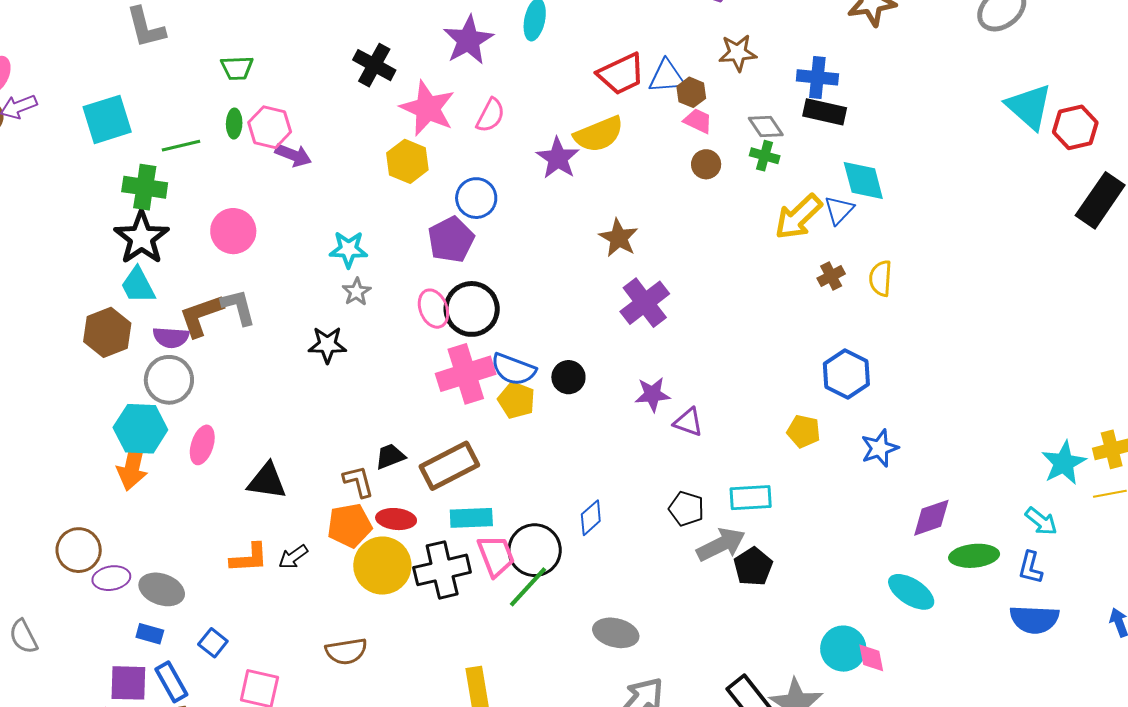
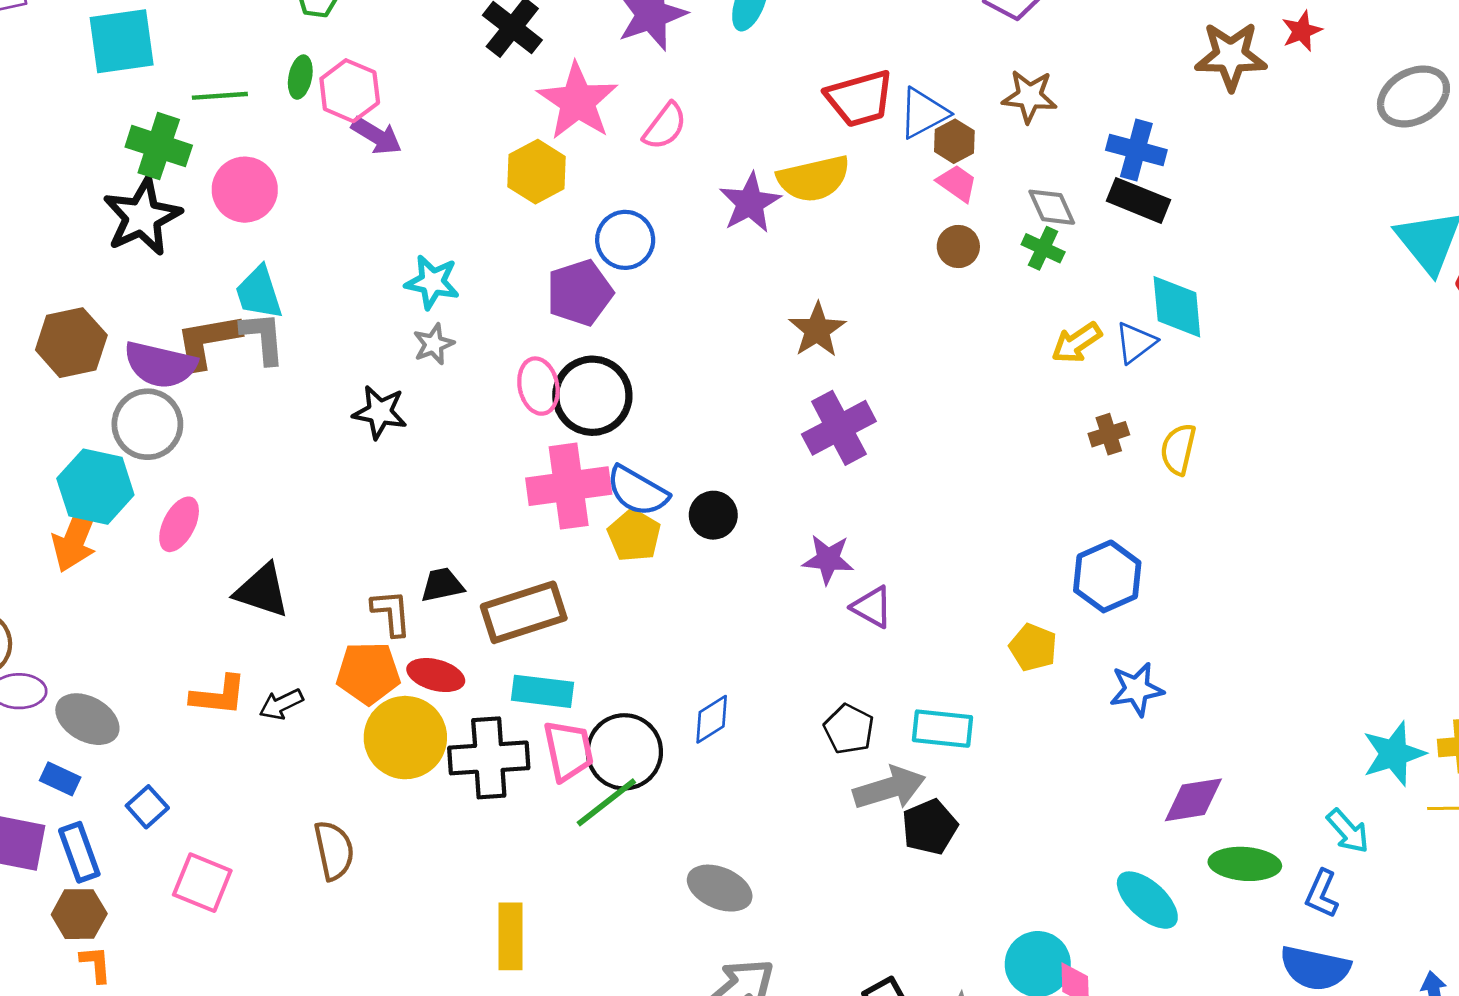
blue triangle: (667, 77) -> (923, 113), turned -33
yellow arrow: (798, 217) -> (1077, 343), size x0.7
pink circle: (233, 231) -> (245, 190), moved
cyan trapezoid: (138, 285) -> (259, 293), moved
purple semicircle: (171, 337) -> (160, 365), size x1.4
brown semicircle: (346, 651) -> (334, 850), turned -102

